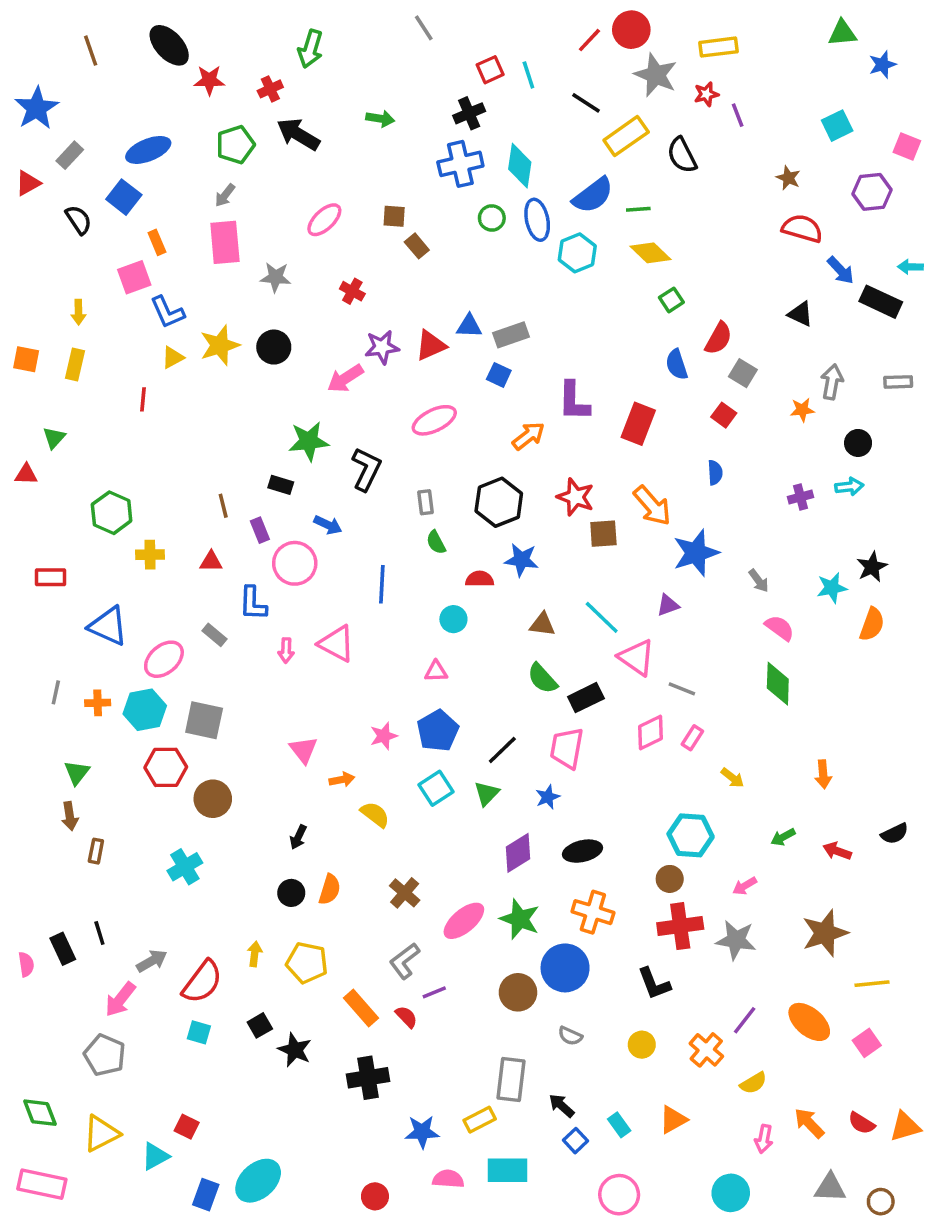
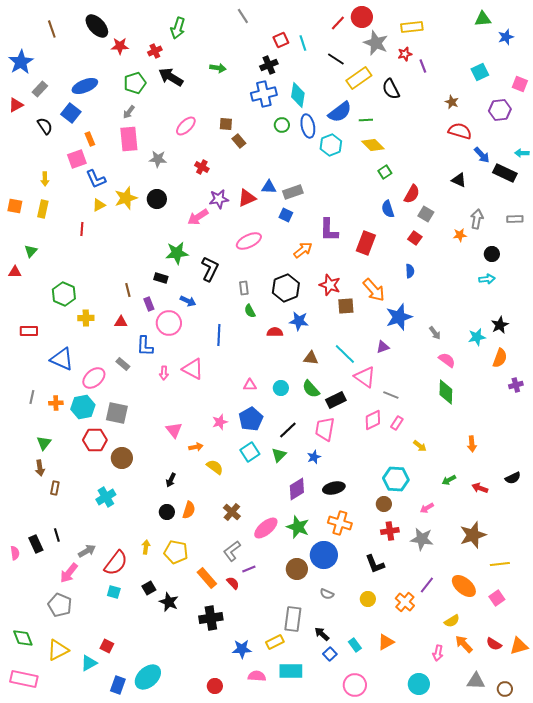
purple cross: (800, 497) -> (516, 385), moved
cyan circle: (453, 619) -> (281, 388), moved
red cross: (680, 926) -> (390, 531), size x0.7
yellow semicircle: (753, 1083) -> (452, 621), moved

